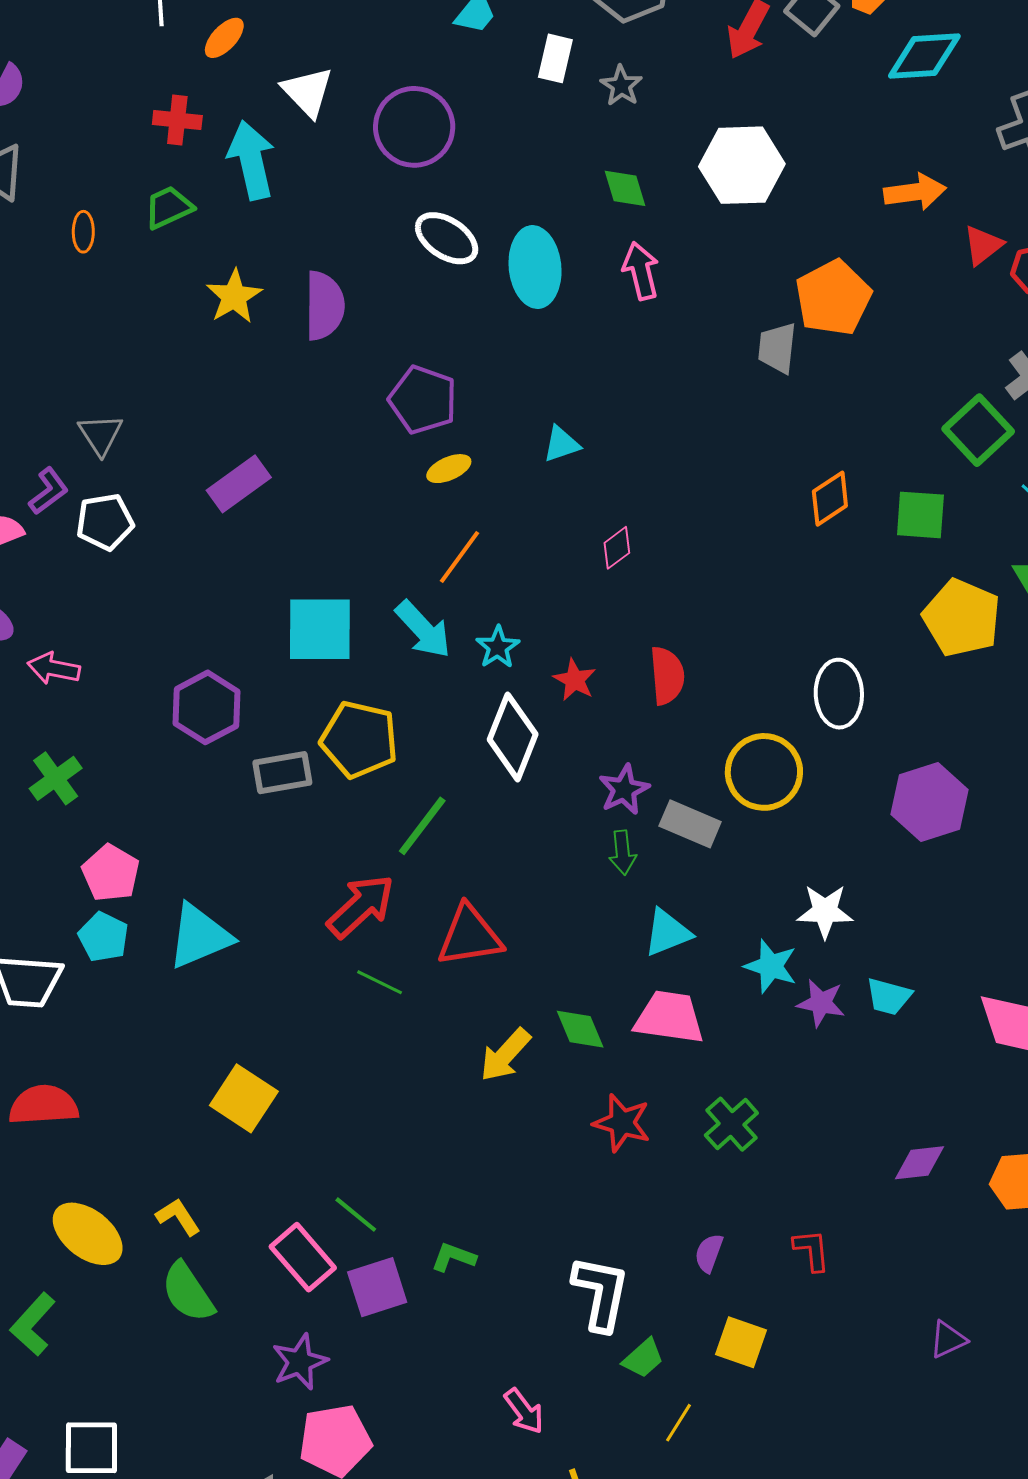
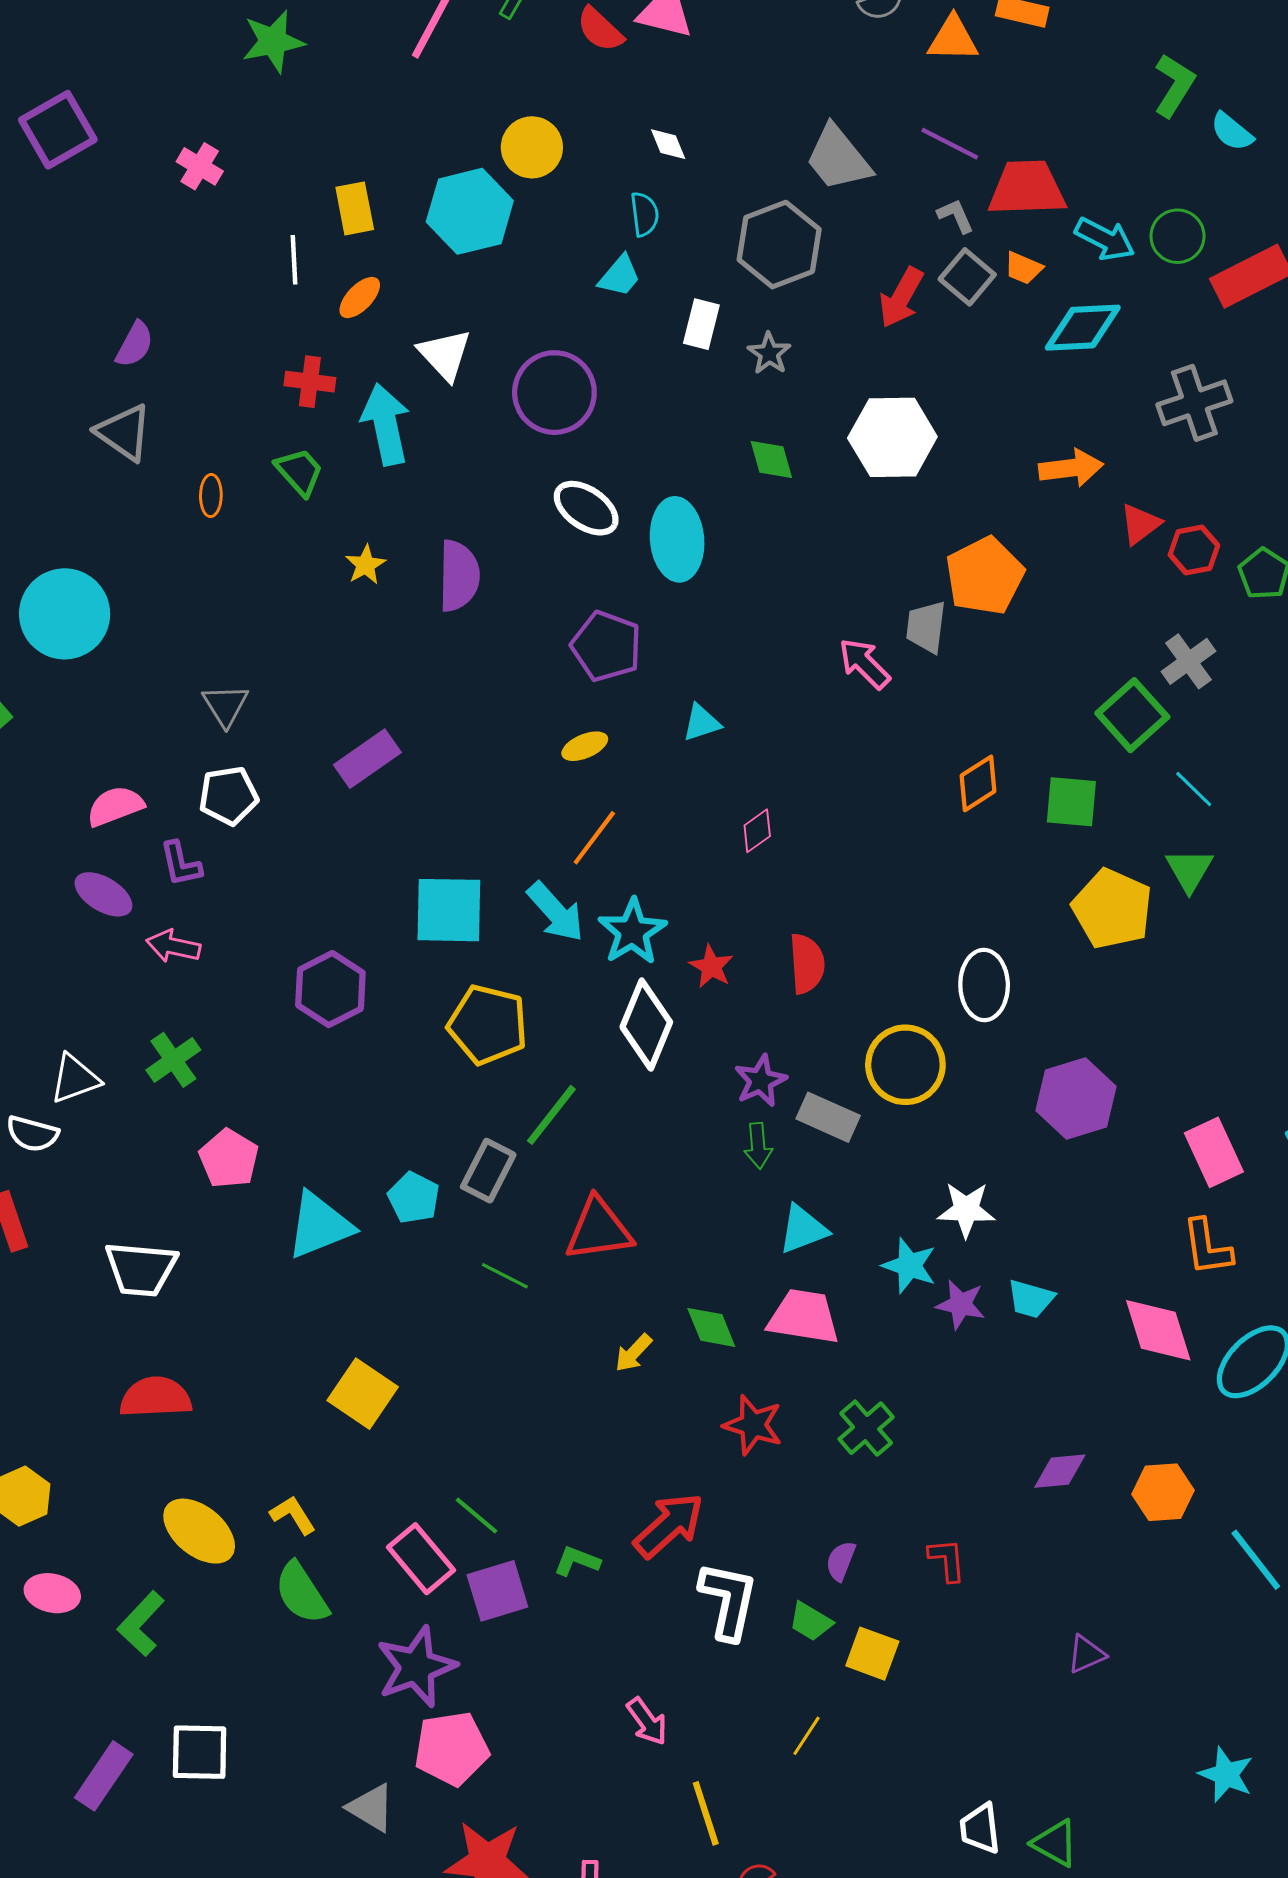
green trapezoid: (169, 207) -> (299, 472), turned 72
pink arrow: (641, 271) -> (864, 664), moved, turned -32
yellow star: (234, 296) -> (366, 565), size x0.7
purple pentagon: (423, 400) -> (606, 646), moved
purple L-shape: (49, 491) -> (181, 864), moved, turned 114
cyan star: (498, 647) -> (632, 932), size x1.5
gray rectangle: (282, 773) -> (488, 1171), moved, turned -54
red arrow: (361, 906) -> (669, 1525), moved
cyan pentagon: (103, 937) -> (414, 1198), moved
yellow arrow: (505, 1055) -> (633, 1353), size x0.7
green trapezoid: (643, 1358) -> (811, 1621), moved, turned 72
purple star: (300, 1362) -> (416, 1667), size x1.4

